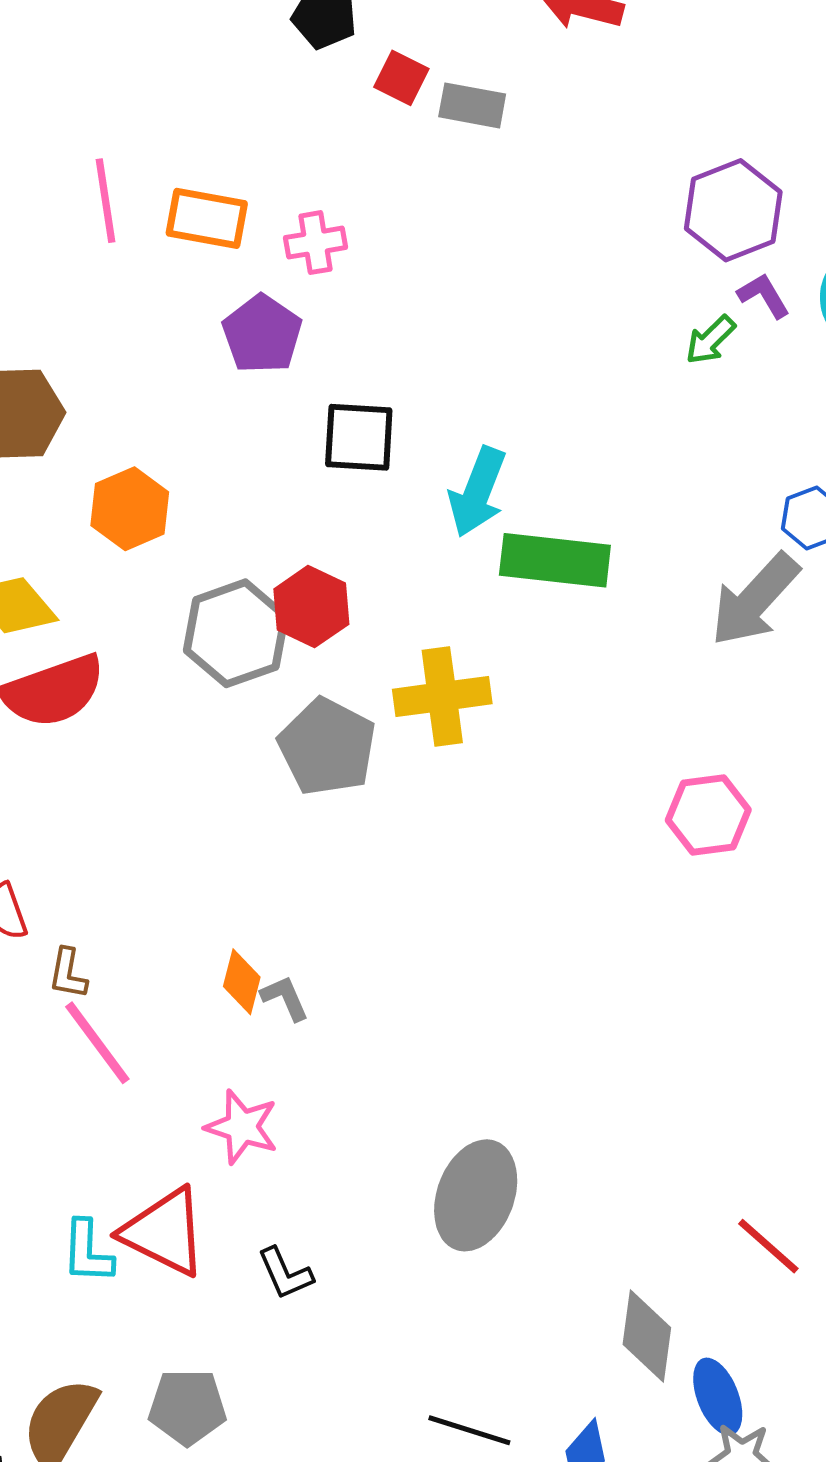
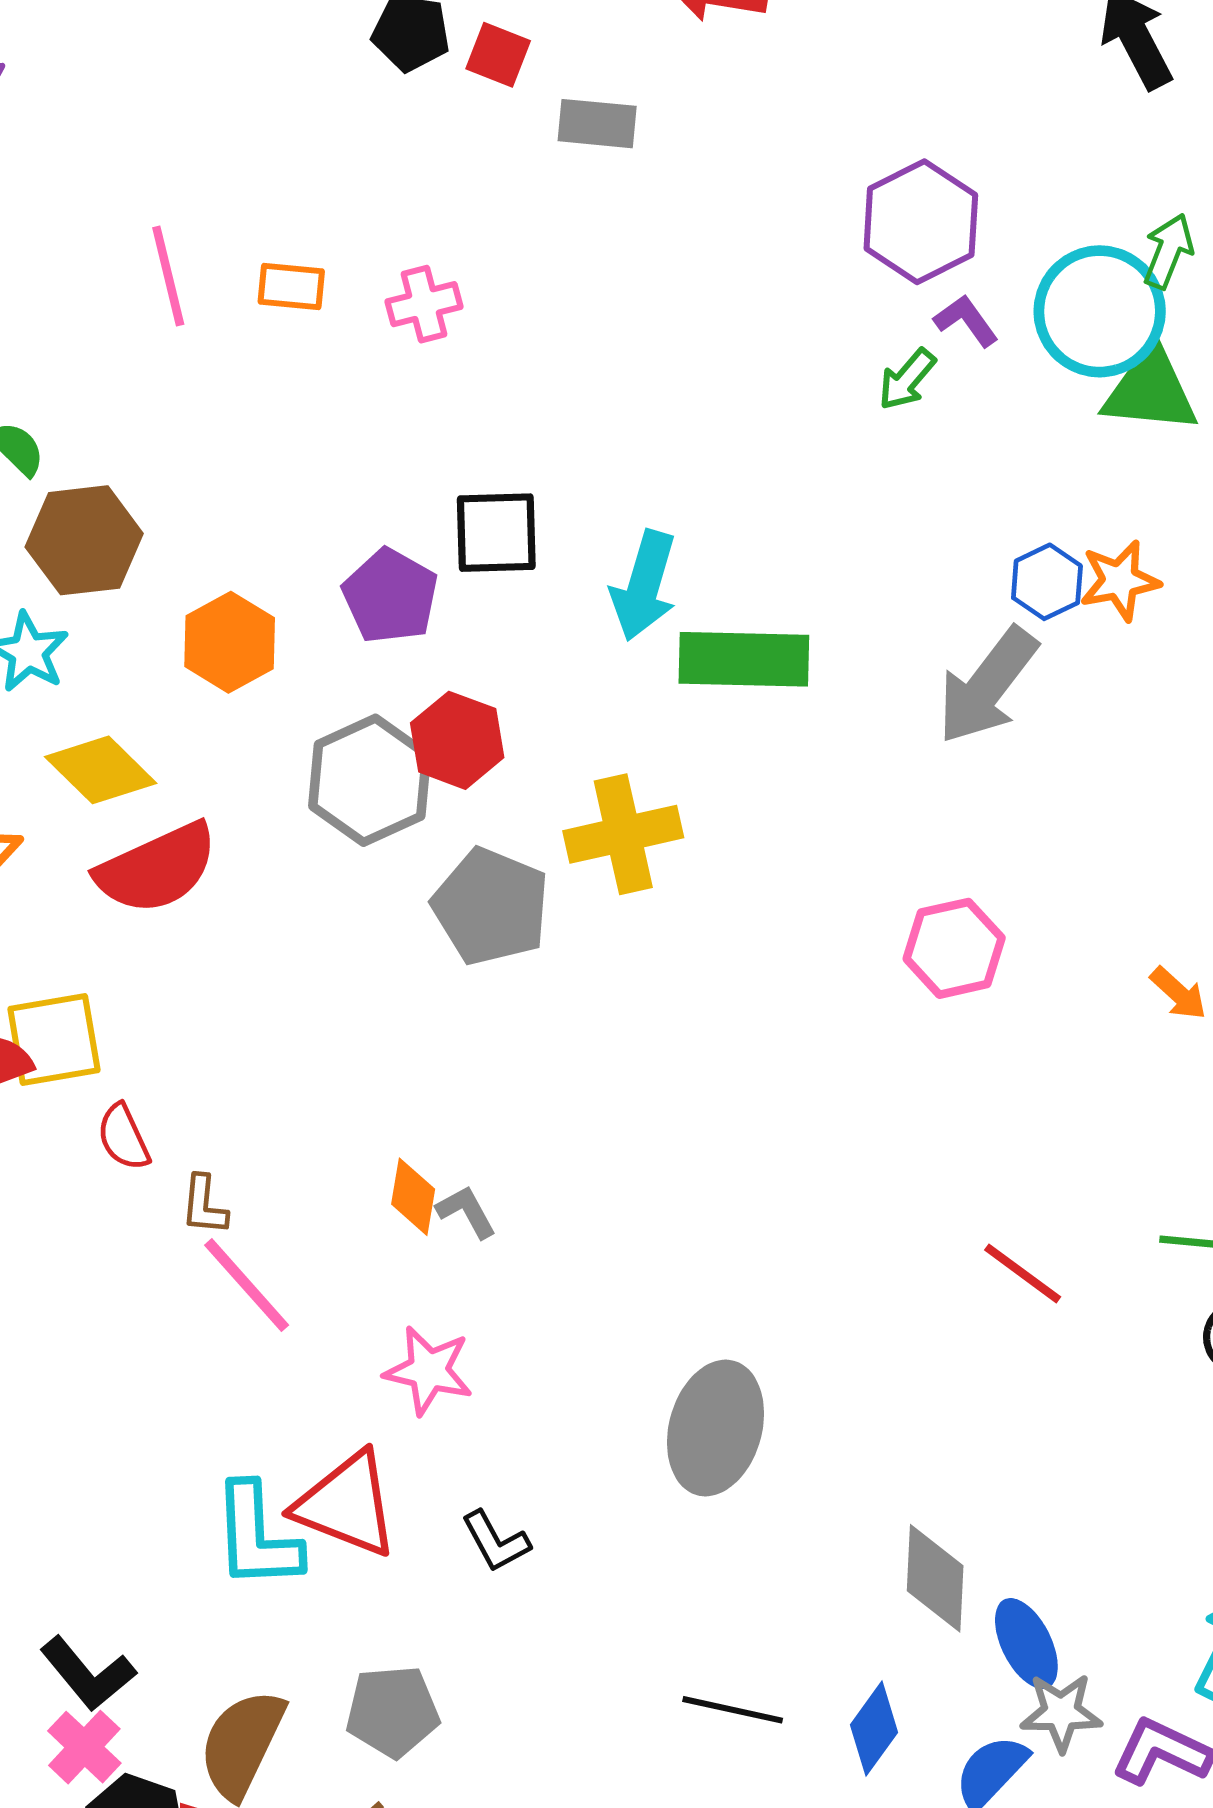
red square: (401, 78) -> (498, 55), moved
orange rectangle: (207, 218) -> (291, 287), size x0.7
purple pentagon: (262, 334) -> (390, 596), moved
red line: (768, 1246) -> (1023, 1273), moved
cyan L-shape: (87, 1252) -> (257, 1536), size x1.4

